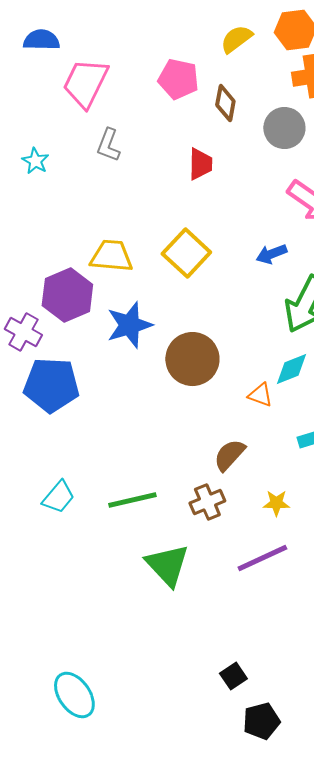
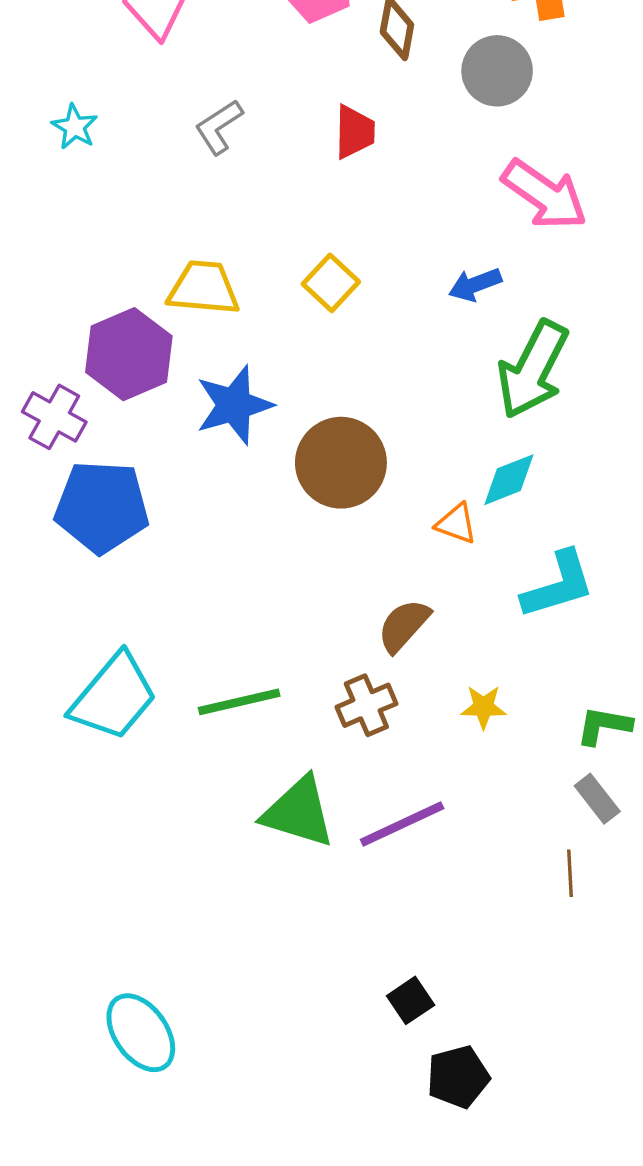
gray L-shape: (108, 145) -> (219, 127), moved, turned 36
yellow square: (186, 253) -> (331, 283), size x0.7
cyan trapezoid: (58, 497) -> (114, 697), size x1.6
purple line: (262, 558) -> (402, 824), moved
green triangle: (167, 565) -> (299, 812), turned -30

